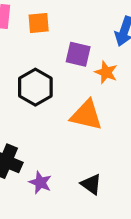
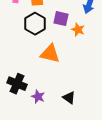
black hexagon: (35, 87) -> (35, 24), moved
orange triangle: (86, 115) -> (50, 54), moved

